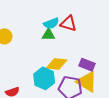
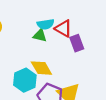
yellow diamond: (57, 64) -> (41, 68), turned 40
purple rectangle: (87, 65) -> (77, 43), moved, turned 35

